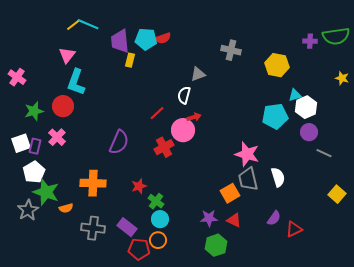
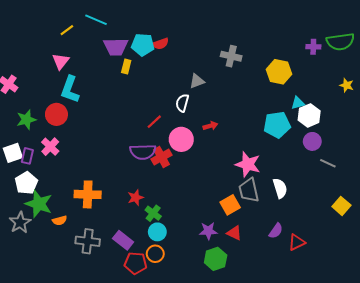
cyan line: (88, 24) -> (96, 20), moved
purple trapezoid: (120, 41) -> (116, 47), turned -85
red arrow: (194, 117) -> (210, 126), moved
purple semicircle: (119, 142) -> (143, 152), moved, turned 65

